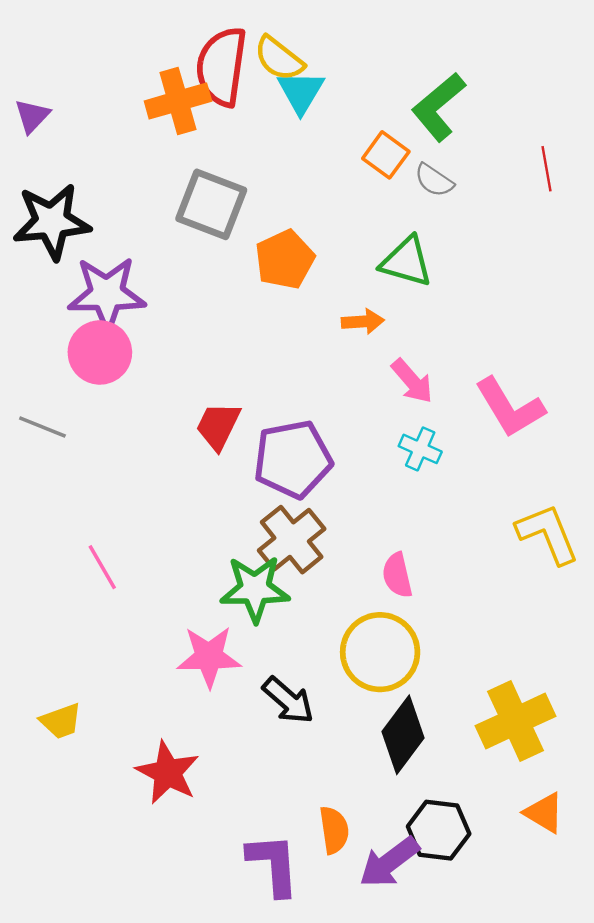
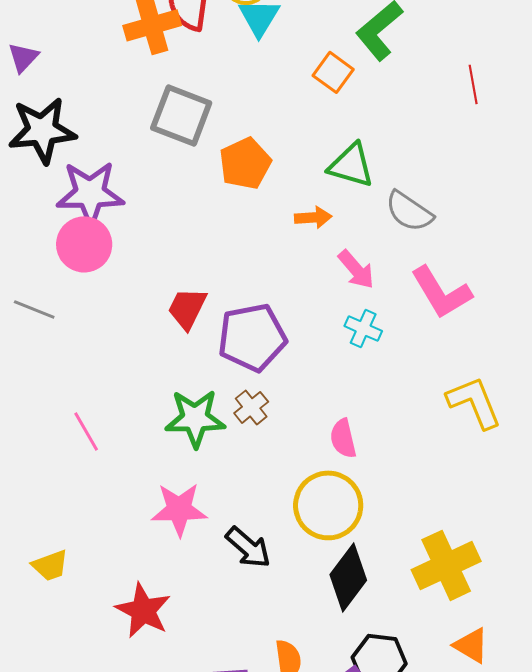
purple triangle: (32, 116) -> (23, 57), moved
gray semicircle: (434, 180) -> (409, 211), moved, size x1.4
brown cross: (292, 540) -> (251, 407), size x0.6
green star: (255, 589) -> (195, 418), moved

